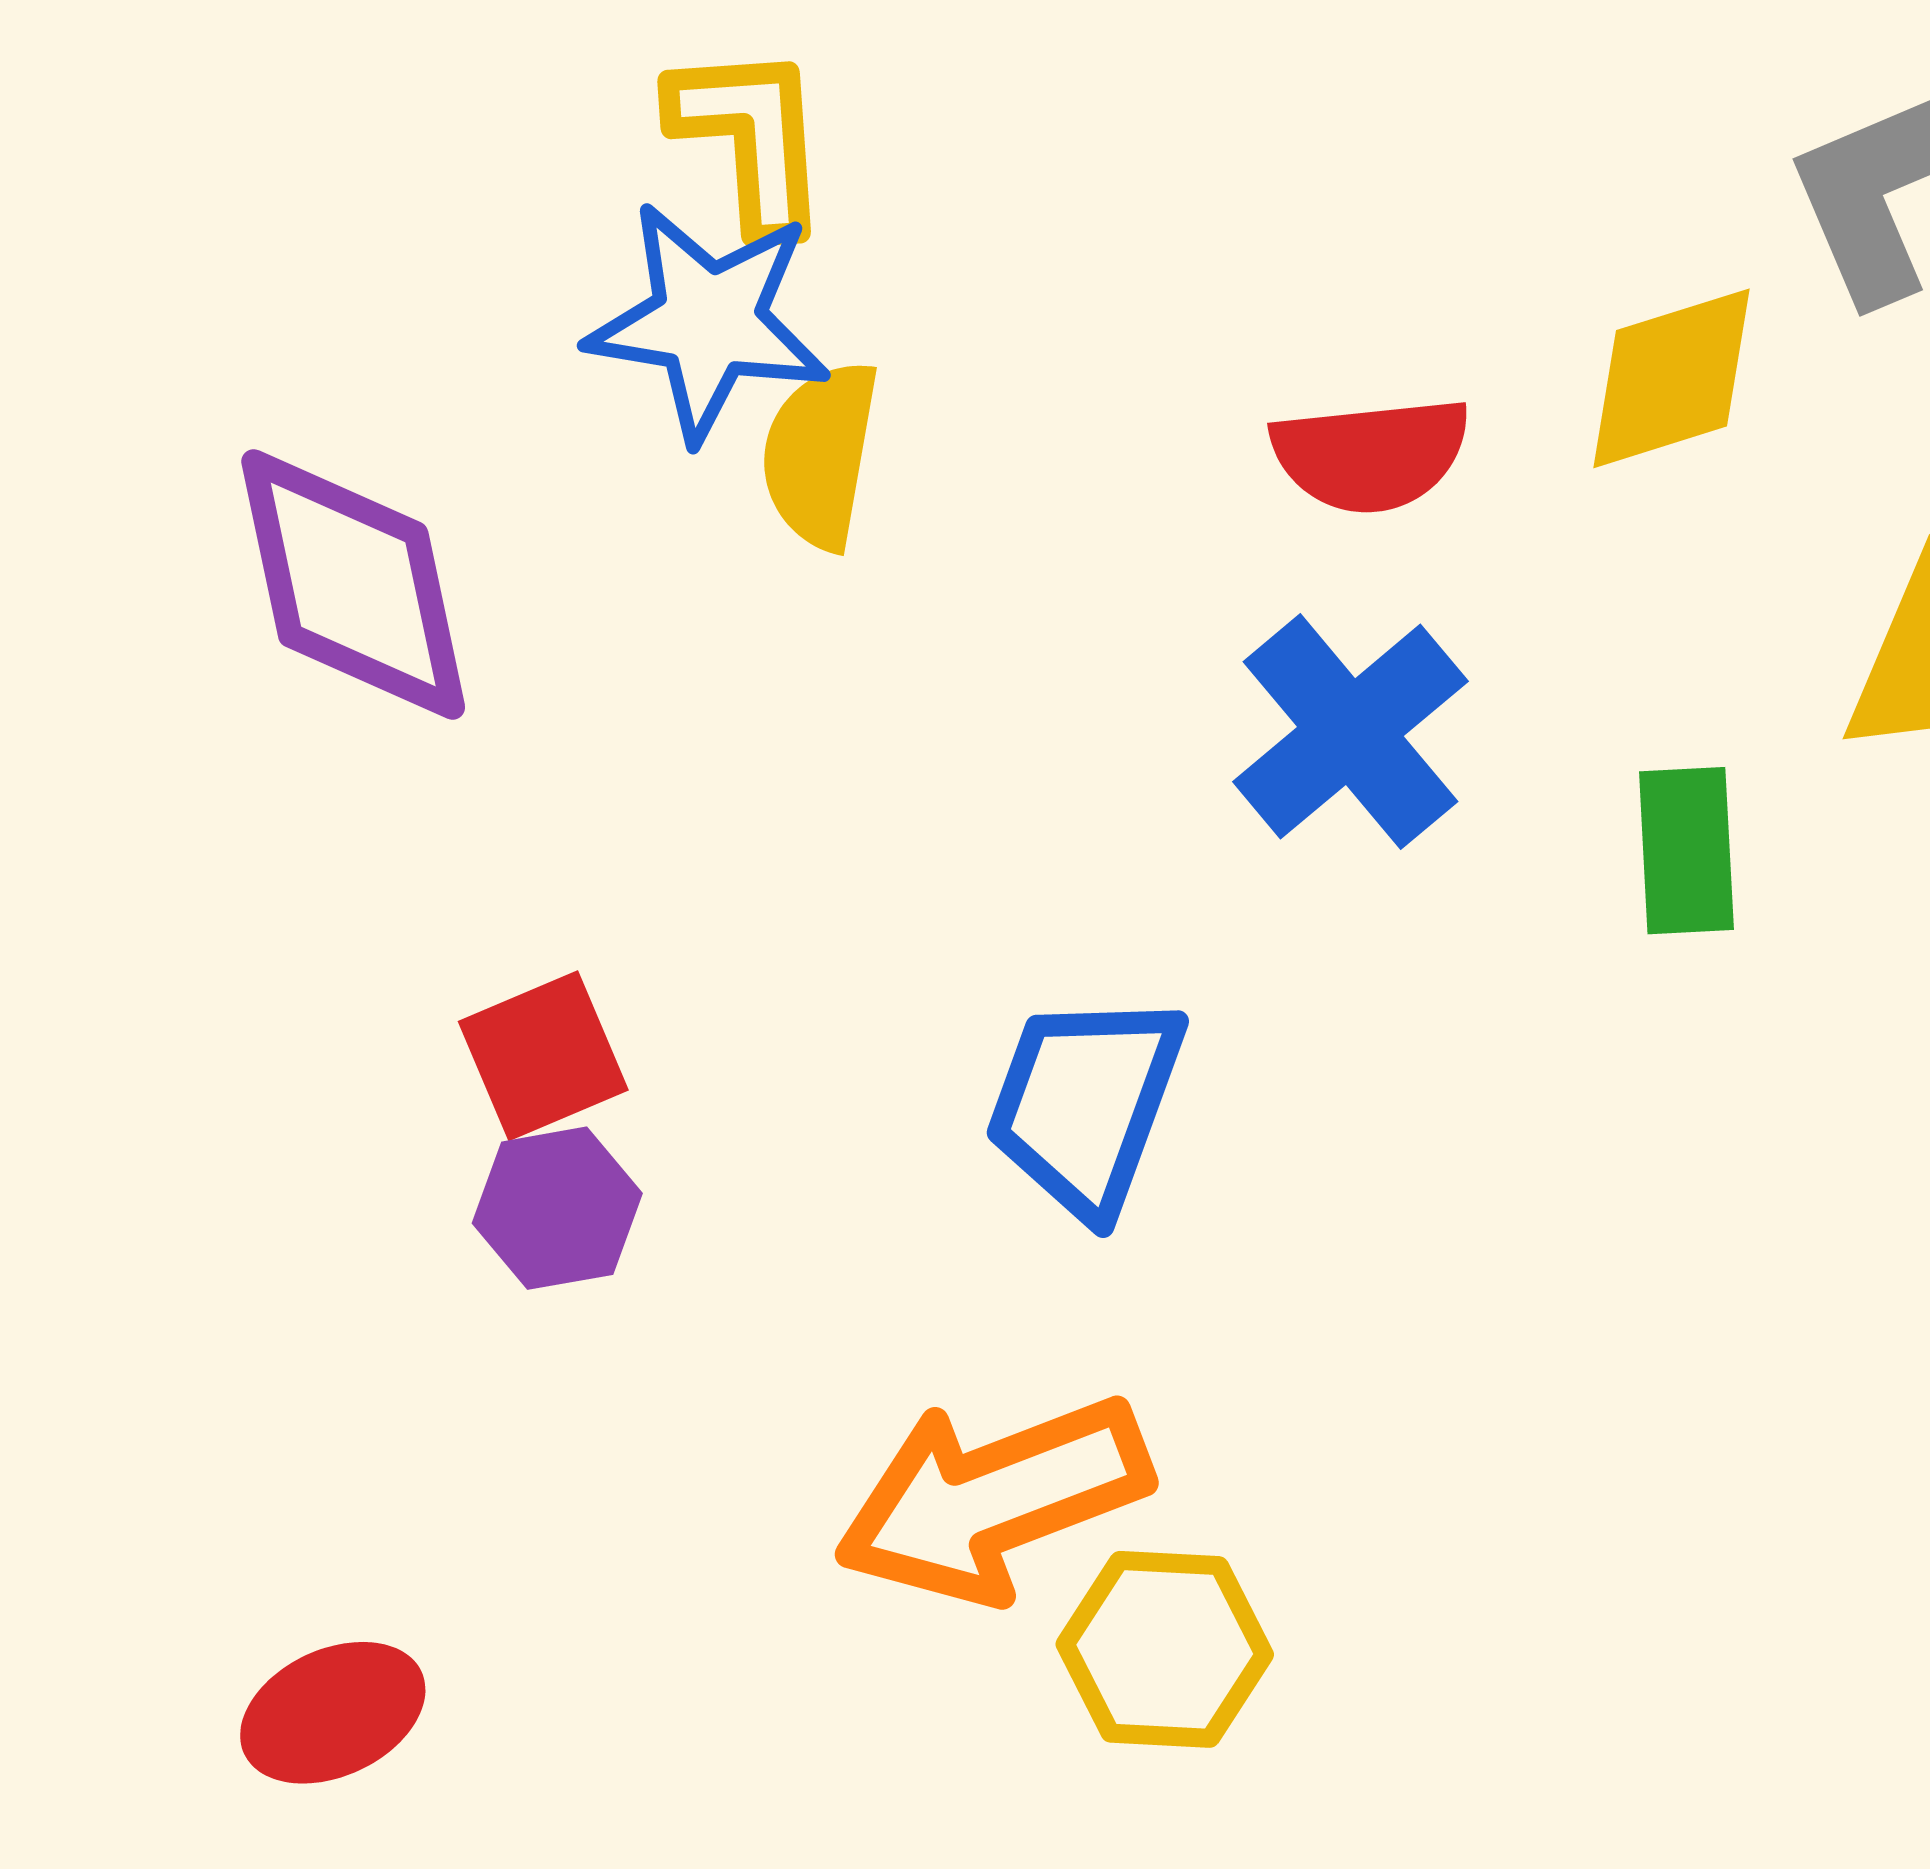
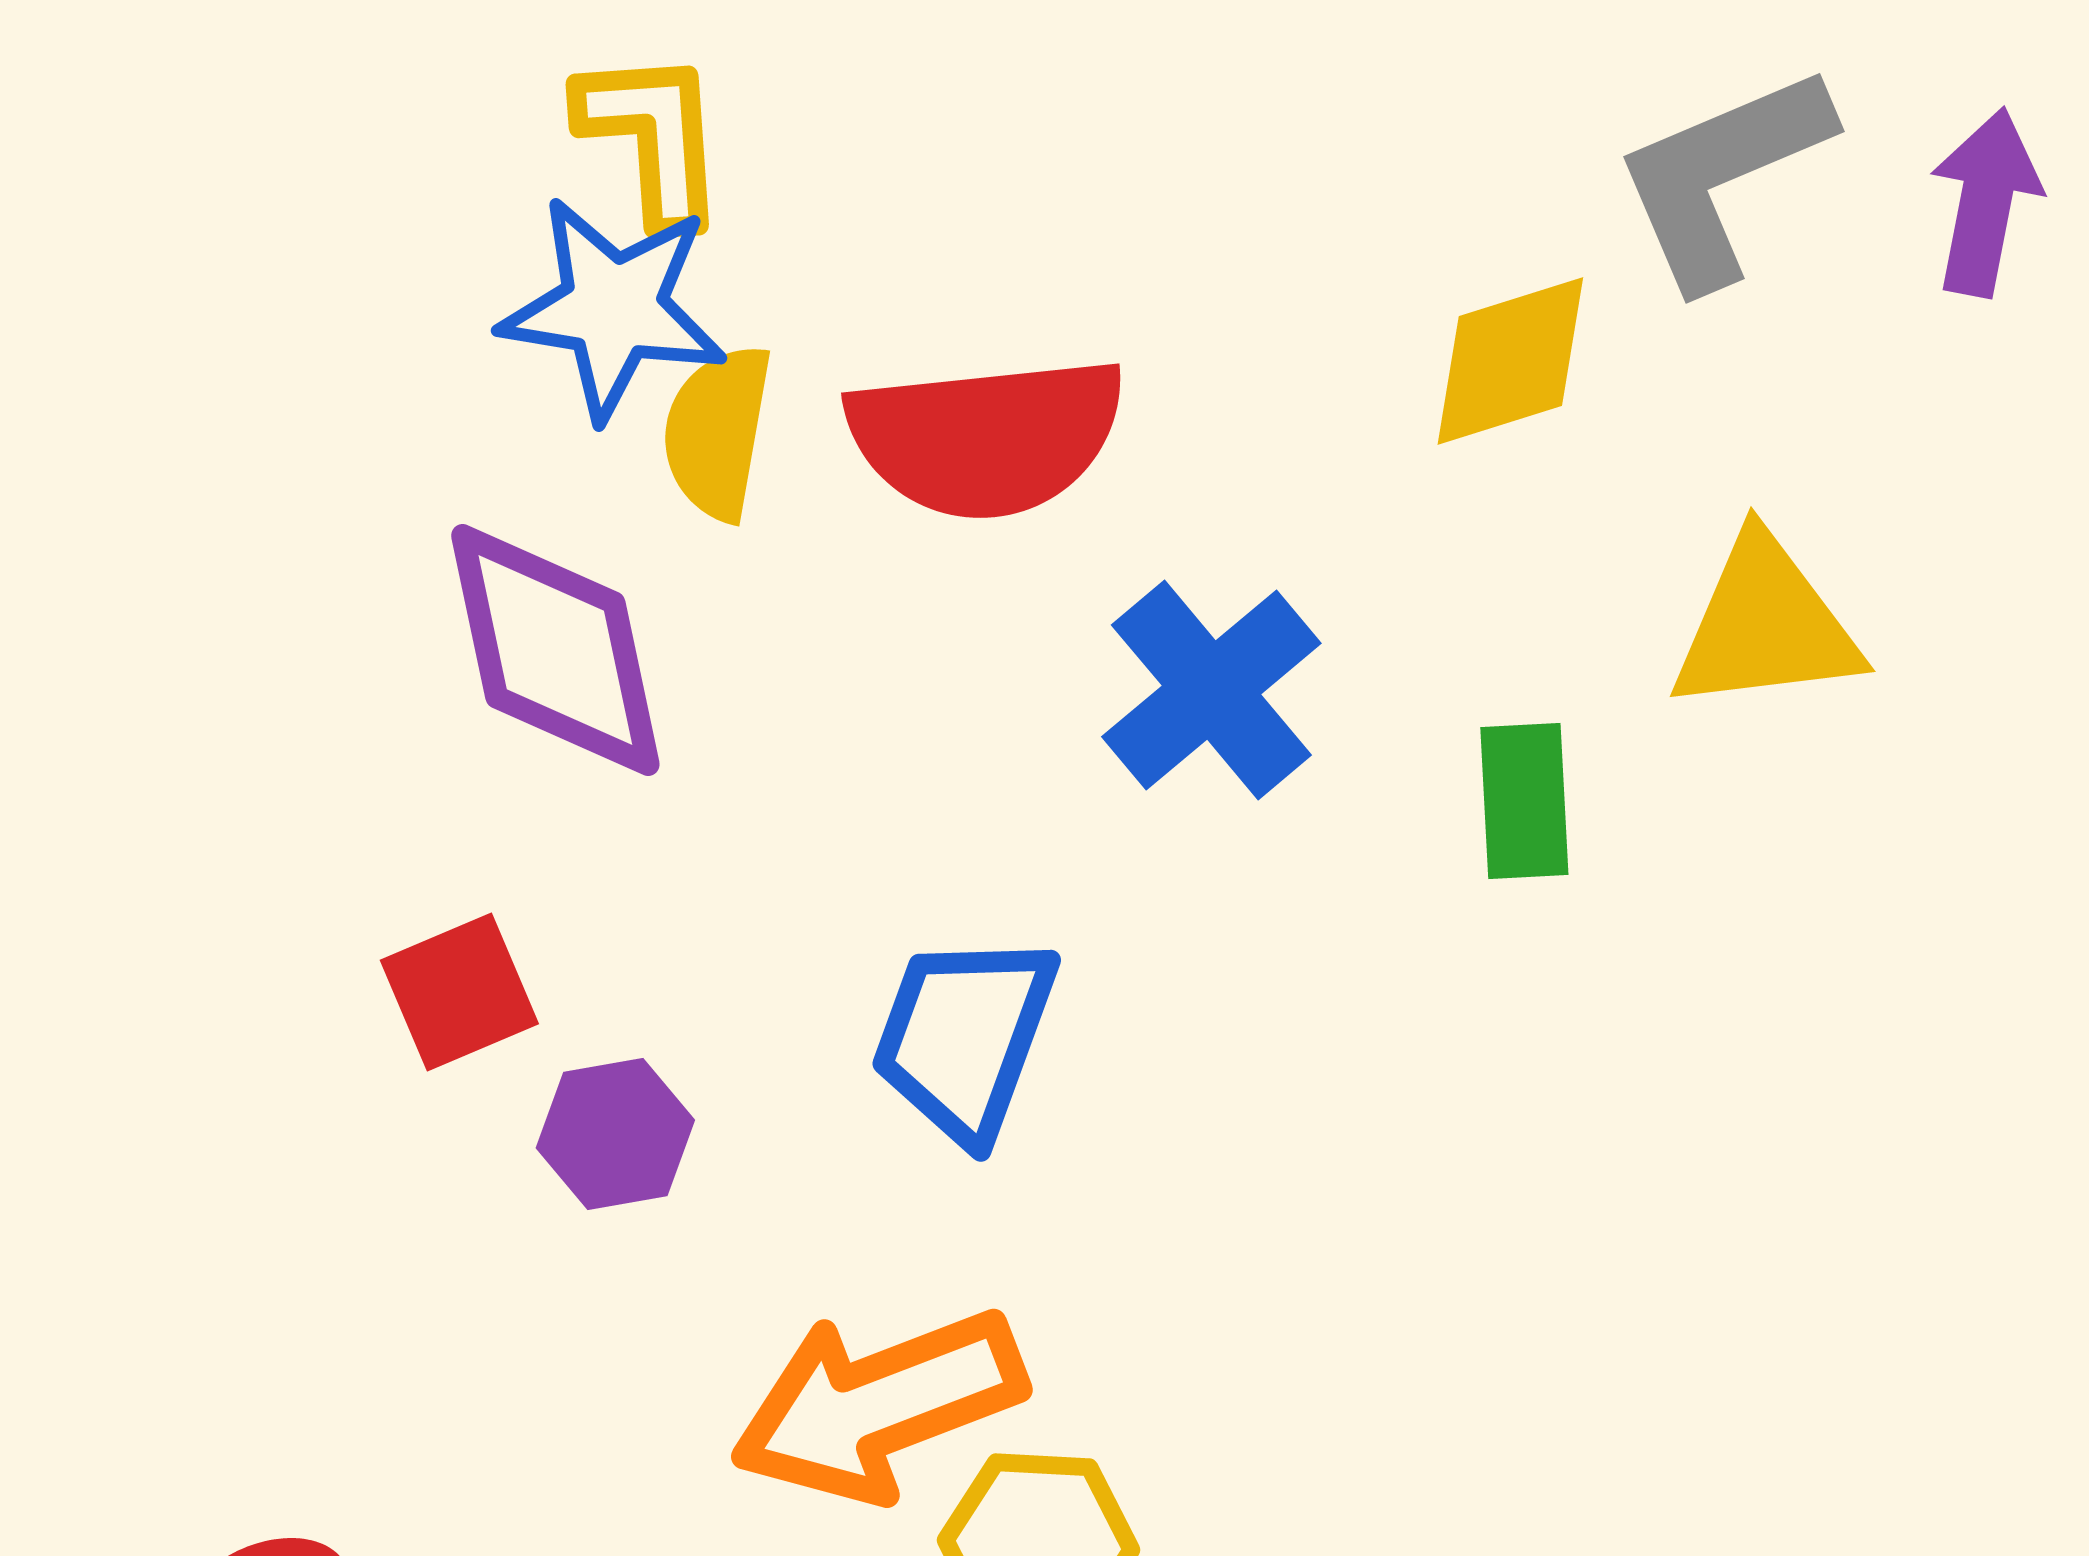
red semicircle: (1371, 455) -> (986, 437), moved, size x1.5
purple diamond: (353, 584) -> (555, 650), moved
purple hexagon: (557, 1208) -> (615, 1134), moved

